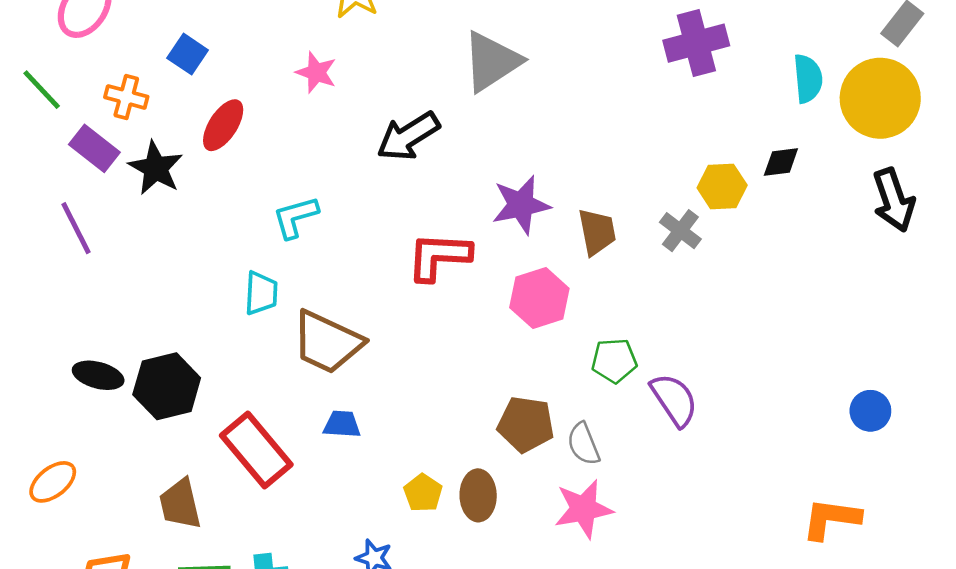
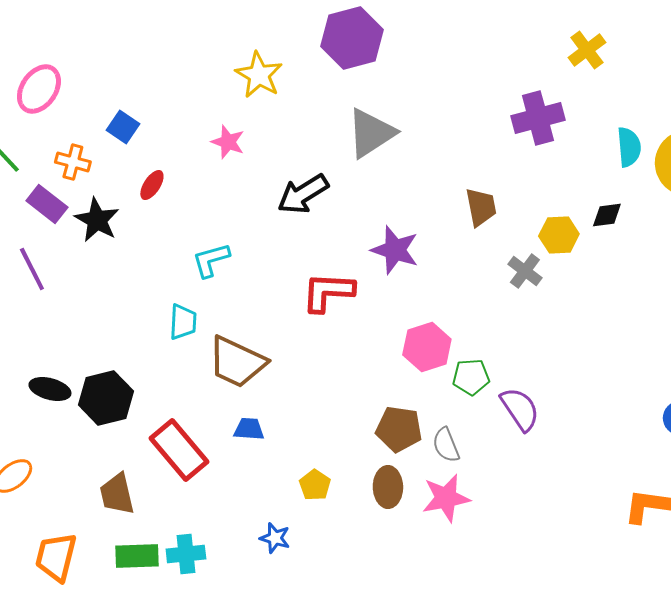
red ellipse: (223, 125) -> (152, 185), size x0.7
purple star: (521, 205) -> (395, 250), turned 30
brown trapezoid: (597, 232) -> (481, 207), moved
pink hexagon: (539, 298) -> (427, 347), moved
brown ellipse: (478, 495) -> (388, 487), moved

